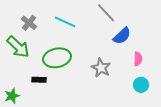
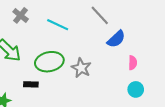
gray cross: (29, 23) -> (21, 15), moved
gray star: (101, 68) -> (81, 68), moved

